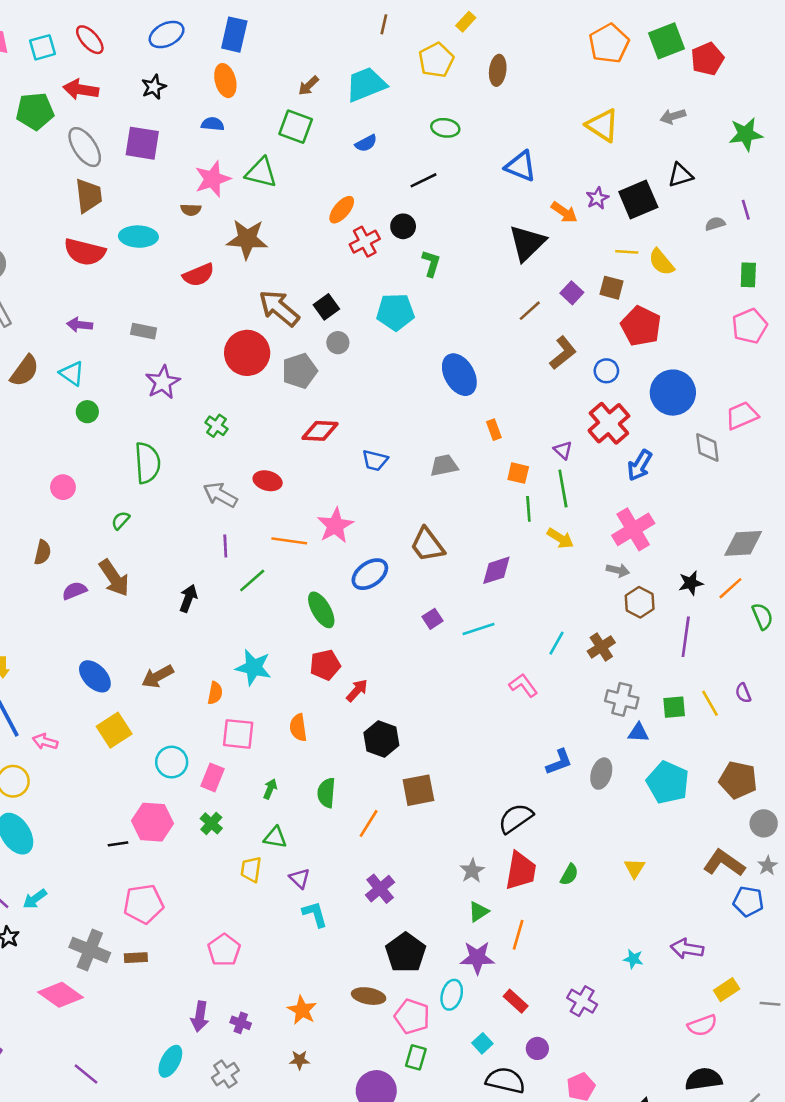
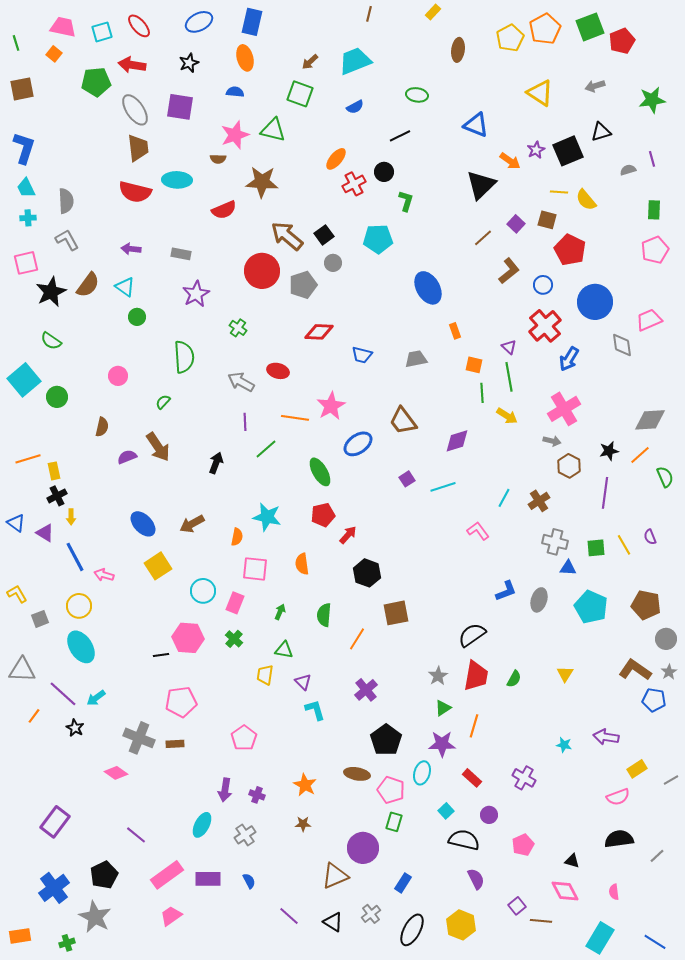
yellow pentagon: (436, 60) -> (510, 38), moved
pink diamond: (60, 995) -> (116, 773), size x0.7
gray line: (770, 1004) -> (671, 780), turned -35

